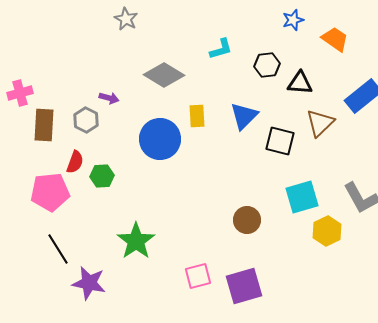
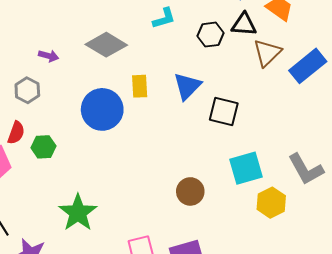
black triangle: (300, 83) -> (244, 24), moved
purple arrow: (109, 98) -> (49, 56), moved
brown triangle: (320, 123) -> (267, 53), moved

